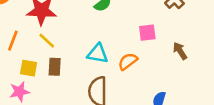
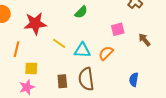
yellow line: (47, 41) -> (59, 43), moved
brown rectangle: (55, 67) -> (62, 81), moved

